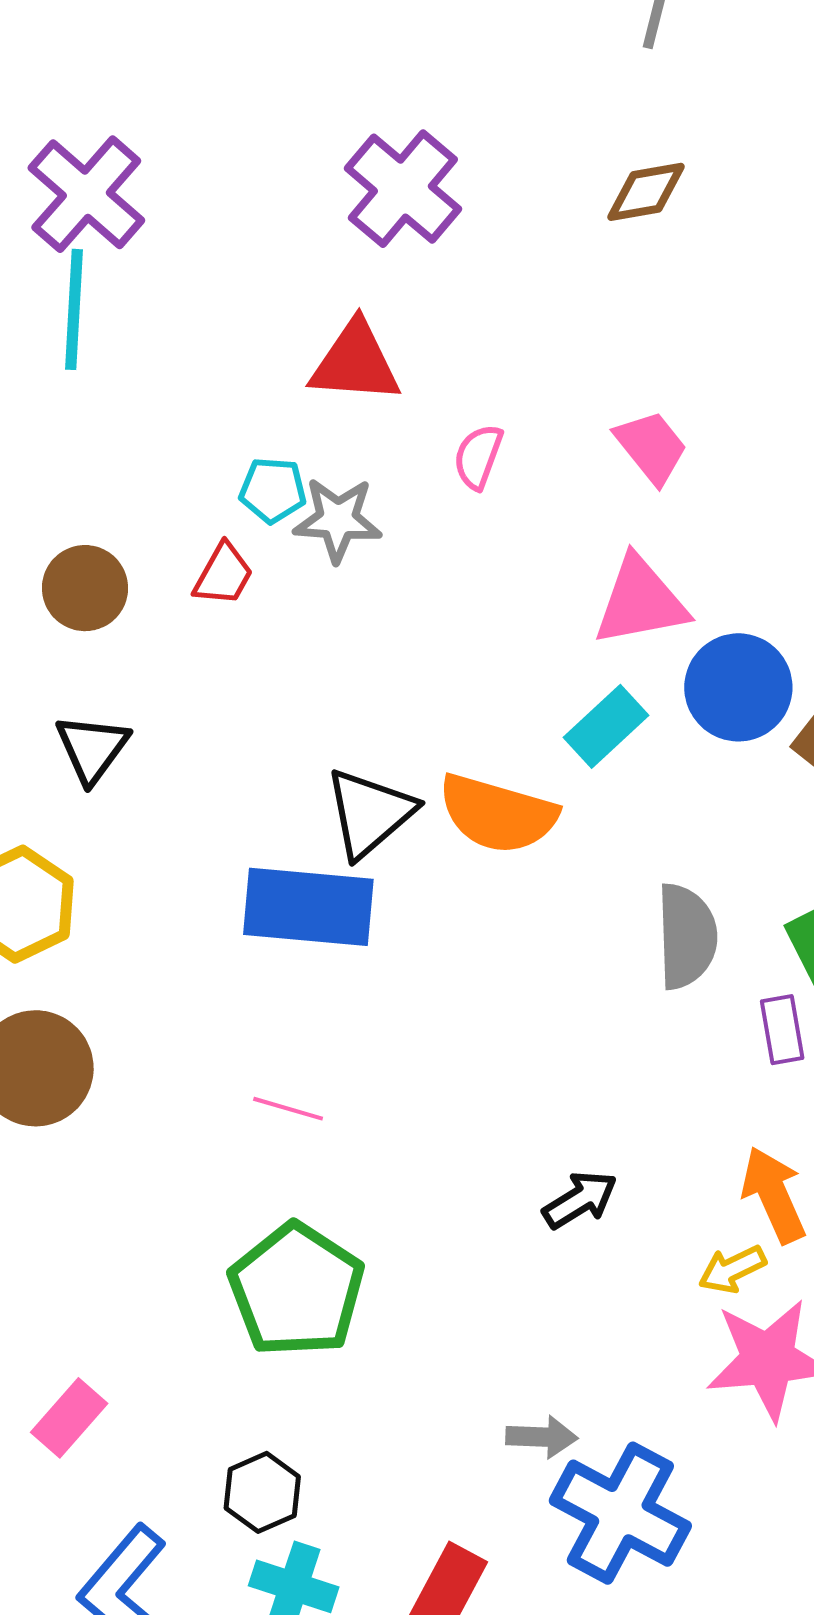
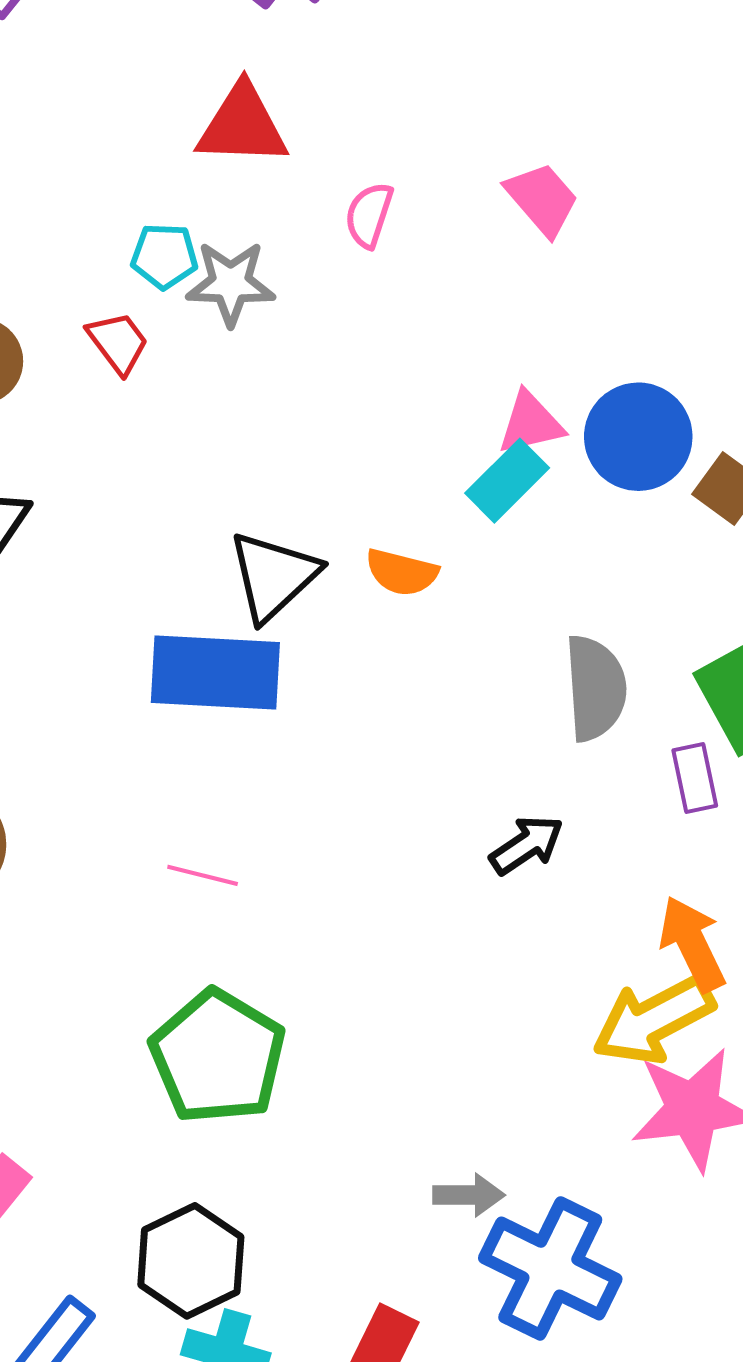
red trapezoid: (223, 575) -> (118, 343), turned -64
pink triangle: (640, 601) -> (531, 423), moved, size x0.7
orange semicircle: (498, 814) -> (402, 572), size x0.6
black arrow: (580, 1200) -> (527, 845), moved
yellow arrow: (732, 1269) -> (653, 1020), size x1.8
black hexagon: (262, 1492) -> (191, 1261), size x1.4

